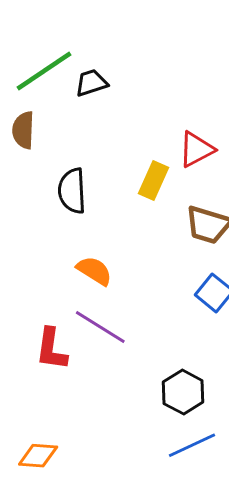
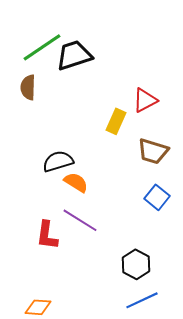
black trapezoid: (91, 83) -> (74, 55), size x1.6
black semicircle: (72, 191) -> (58, 161), moved, turned 76

